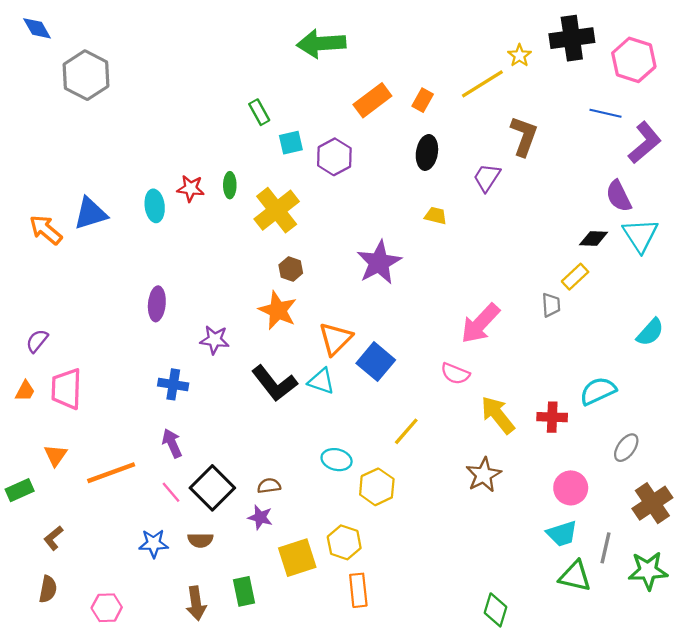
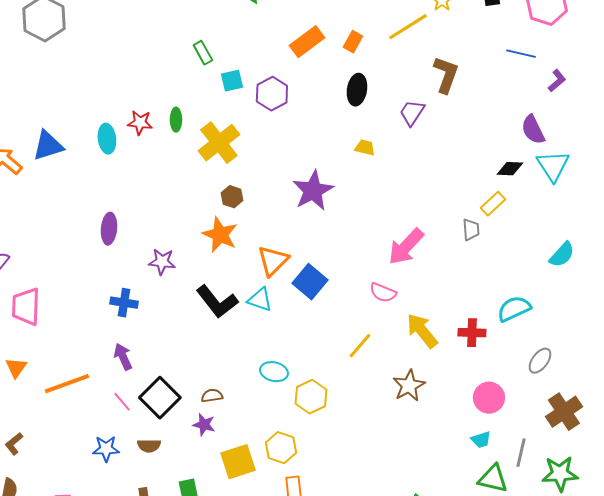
purple L-shape: (645, 143) -> (557, 81), size x0.6
yellow line: (406, 431) -> (360, 346), moved
cyan trapezoid: (562, 534) -> (481, 440), size x0.7

